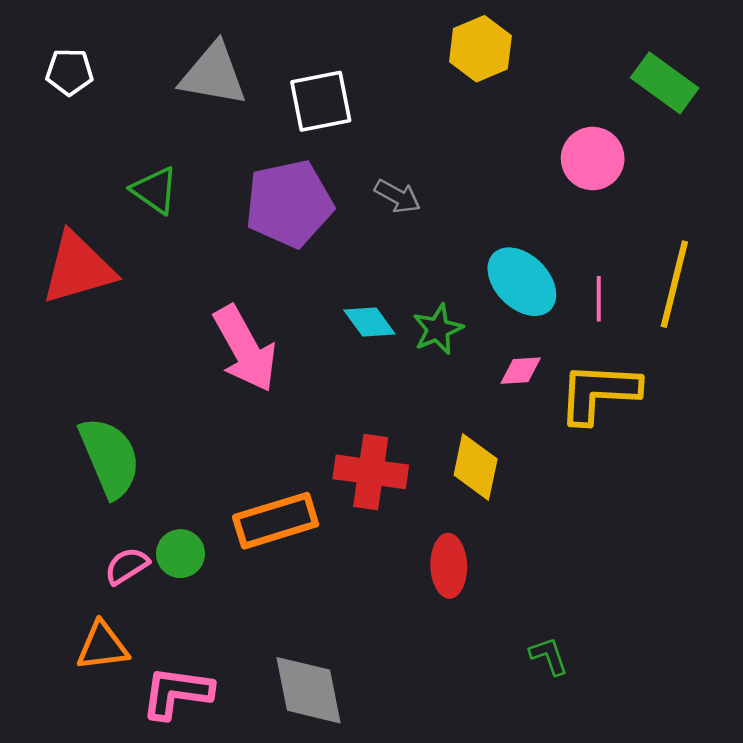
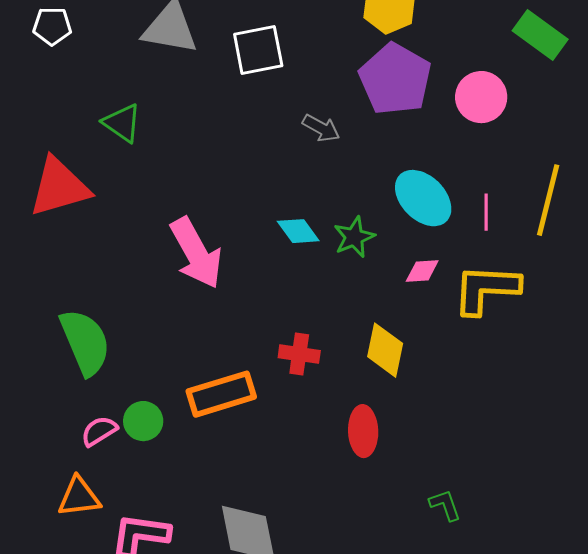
purple pentagon: (289, 204) -> (395, 79), moved, turned -30
red cross: (371, 472) -> (299, 354), size x0.7

